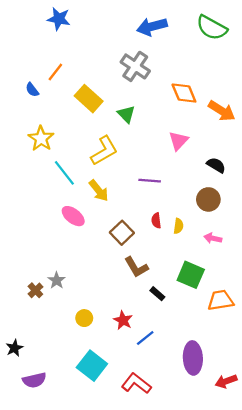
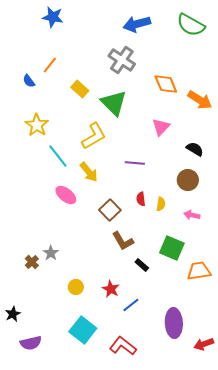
yellow rectangle: (89, 99) -> (80, 89), size x0.7
green triangle: (126, 114) -> (114, 103), size x1.6

